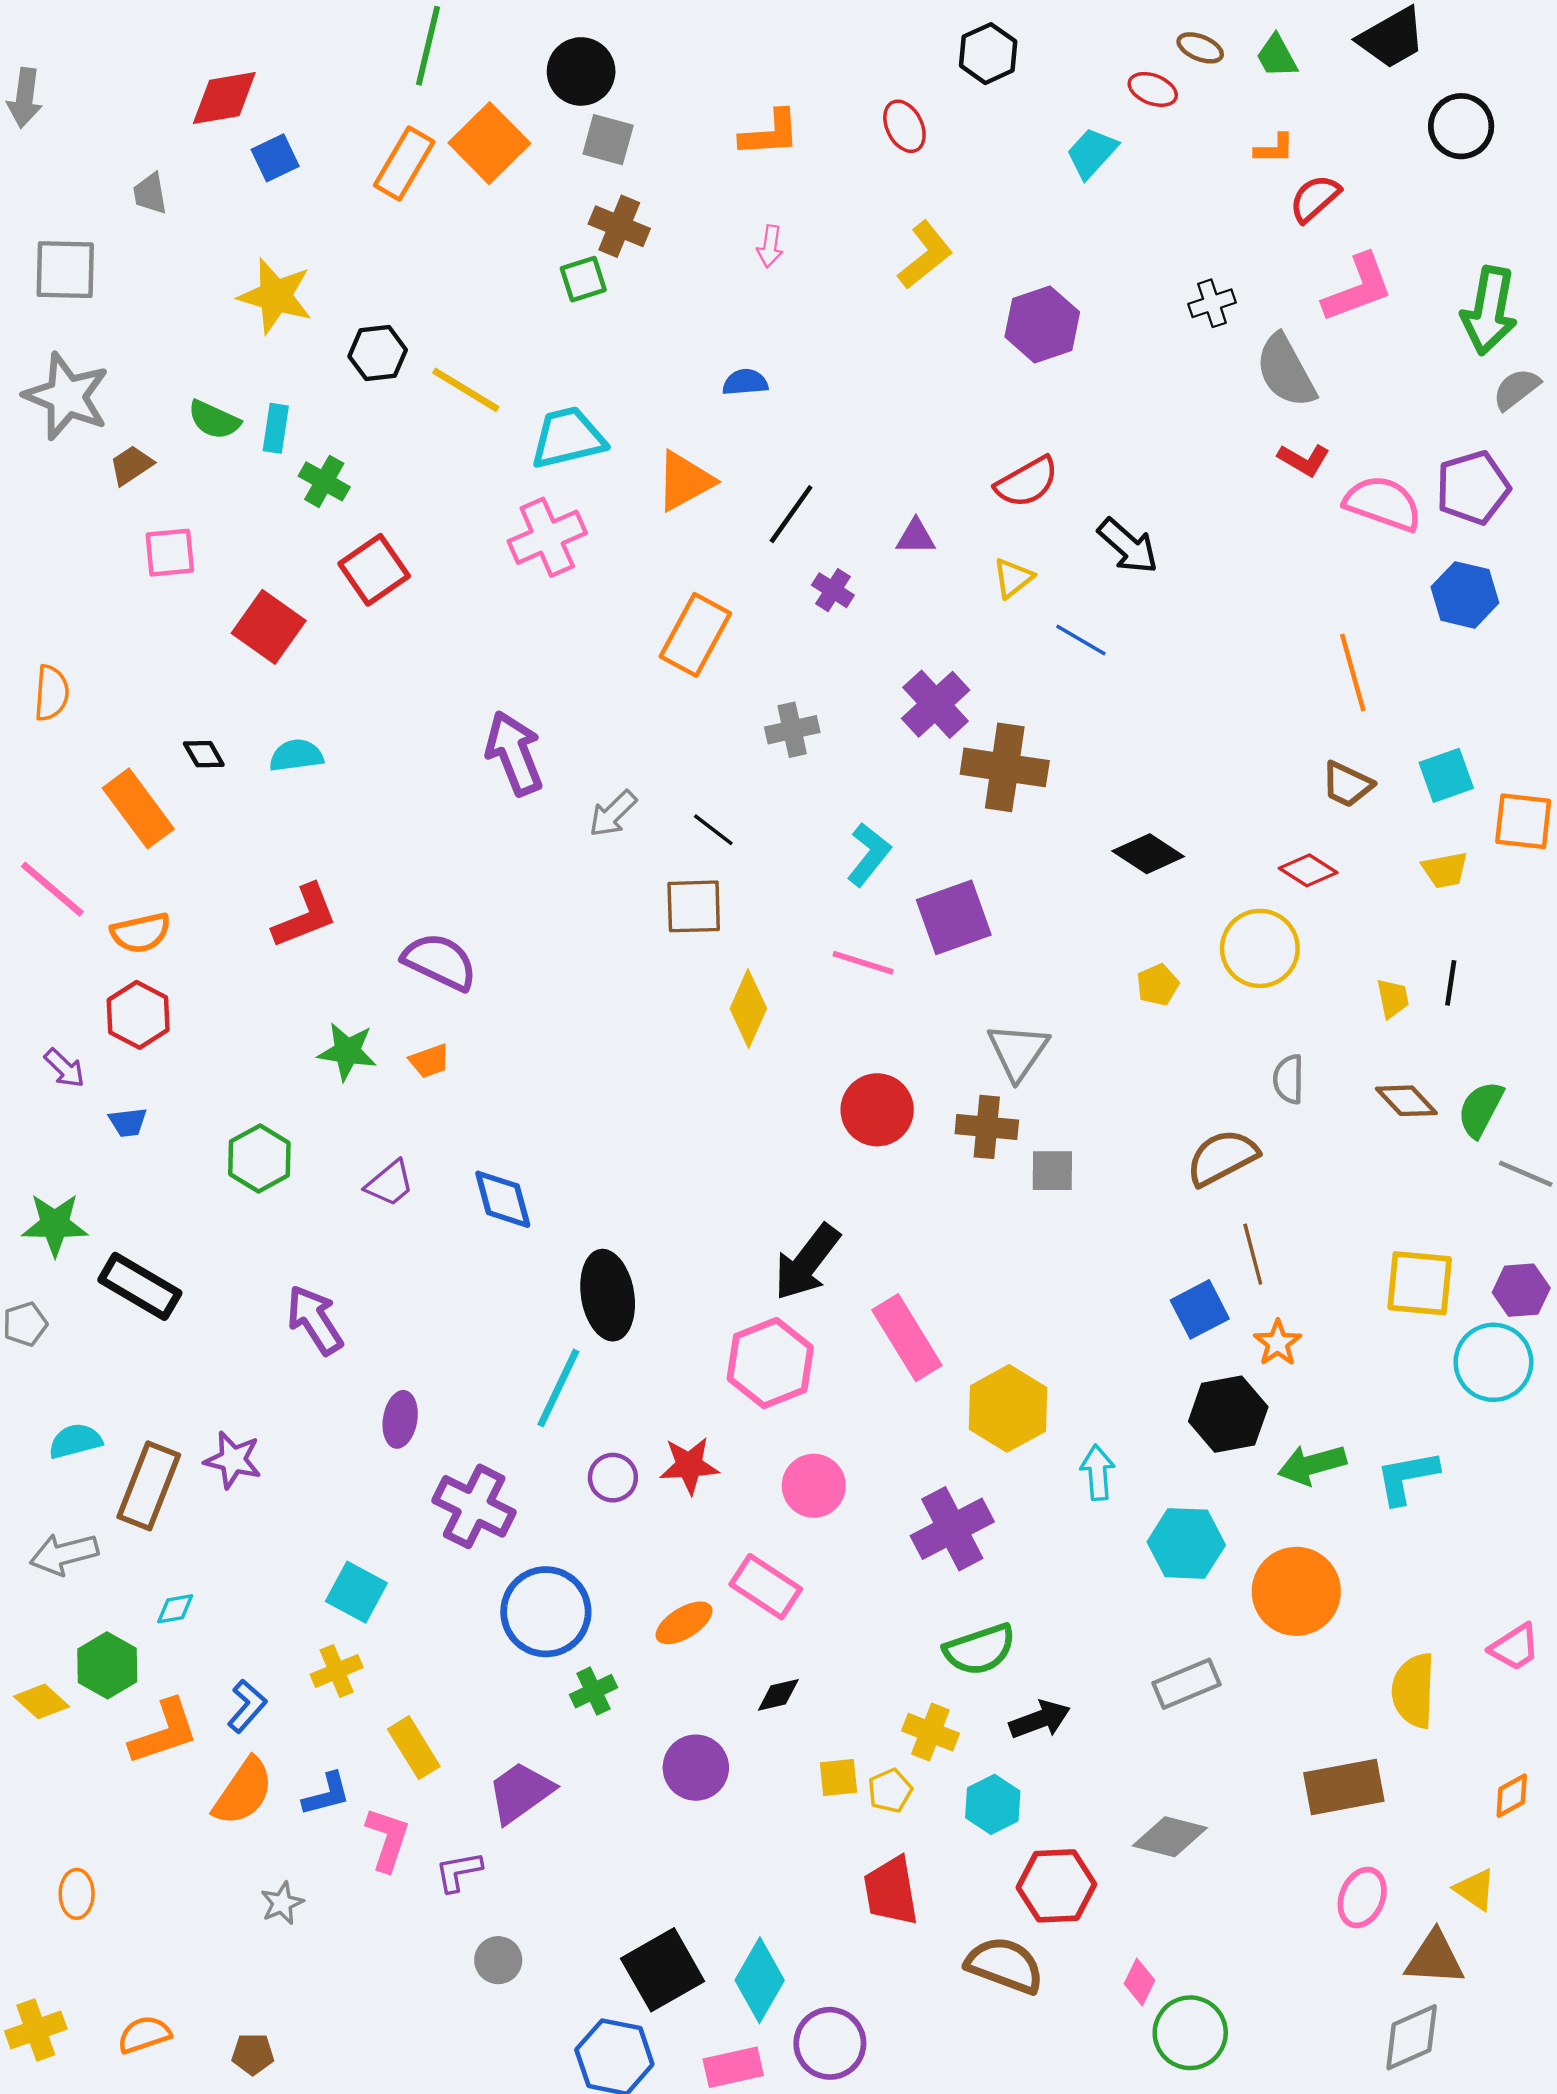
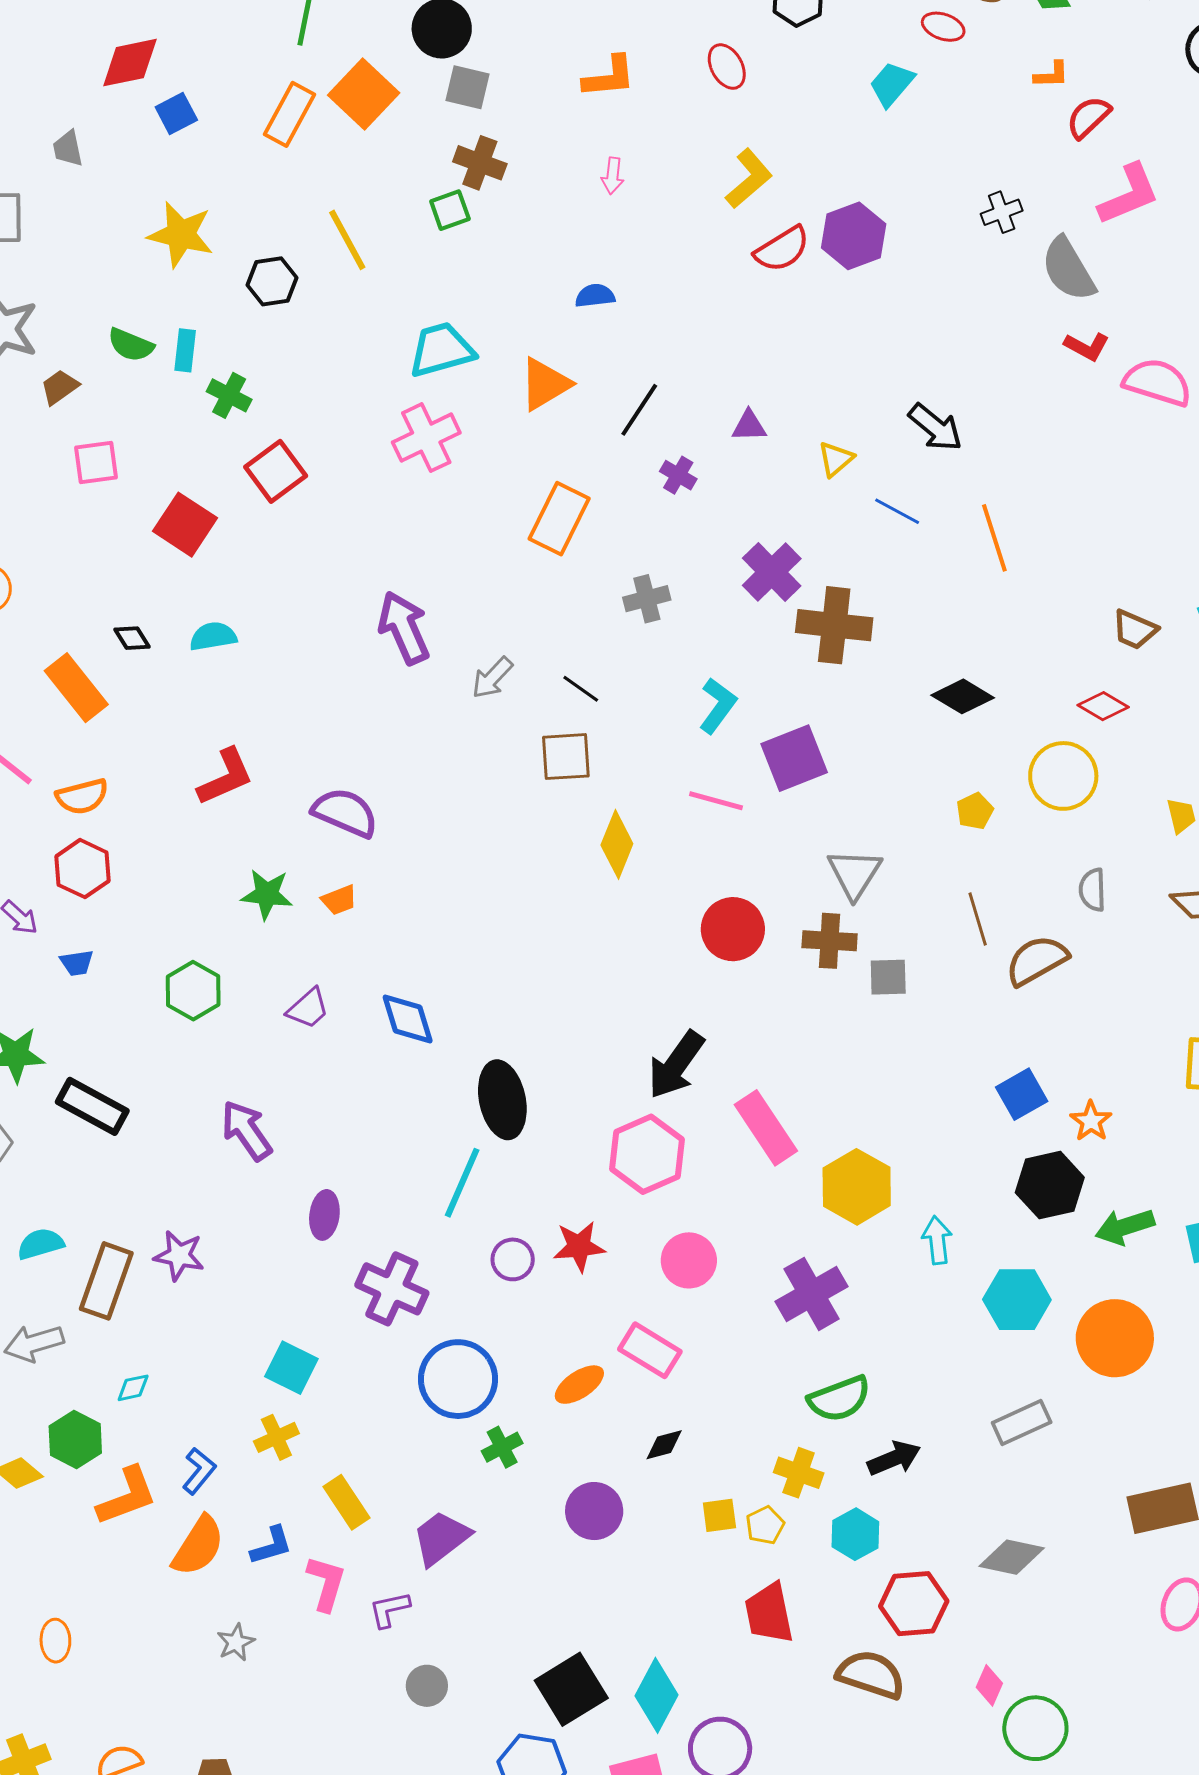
yellow line: (466, 390) -> (347, 240), moved, turned 32
red semicircle: (1027, 482) -> (782, 249), moved
orange line: (1353, 673) -> (994, 538), moved
brown line: (1253, 1254) -> (978, 919), moved

